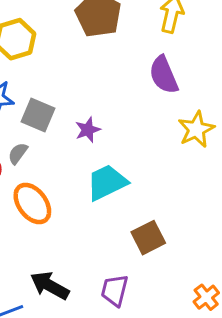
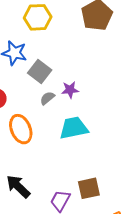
gray semicircle: (18, 153) -> (47, 98), moved
brown square: (148, 238) -> (89, 188), moved

